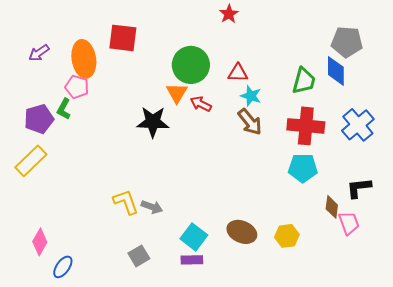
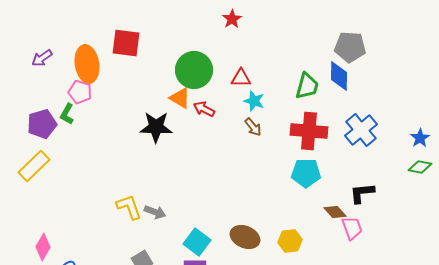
orange triangle: (177, 93) -> (180, 98), turned -30
brown arrow: (250, 122) -> (253, 127), size x0.7
brown diamond: (332, 207) -> (335, 212), turned -50

